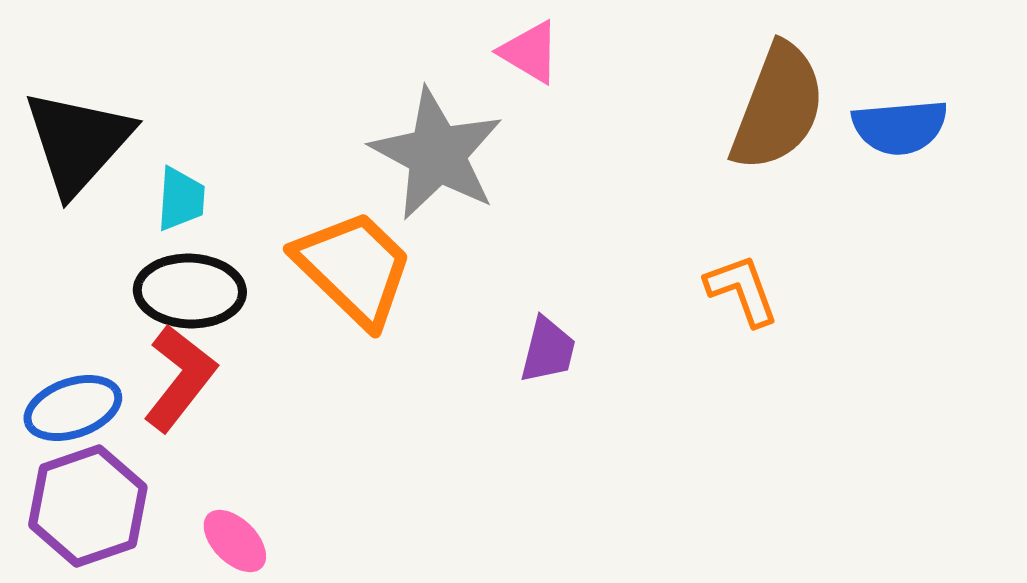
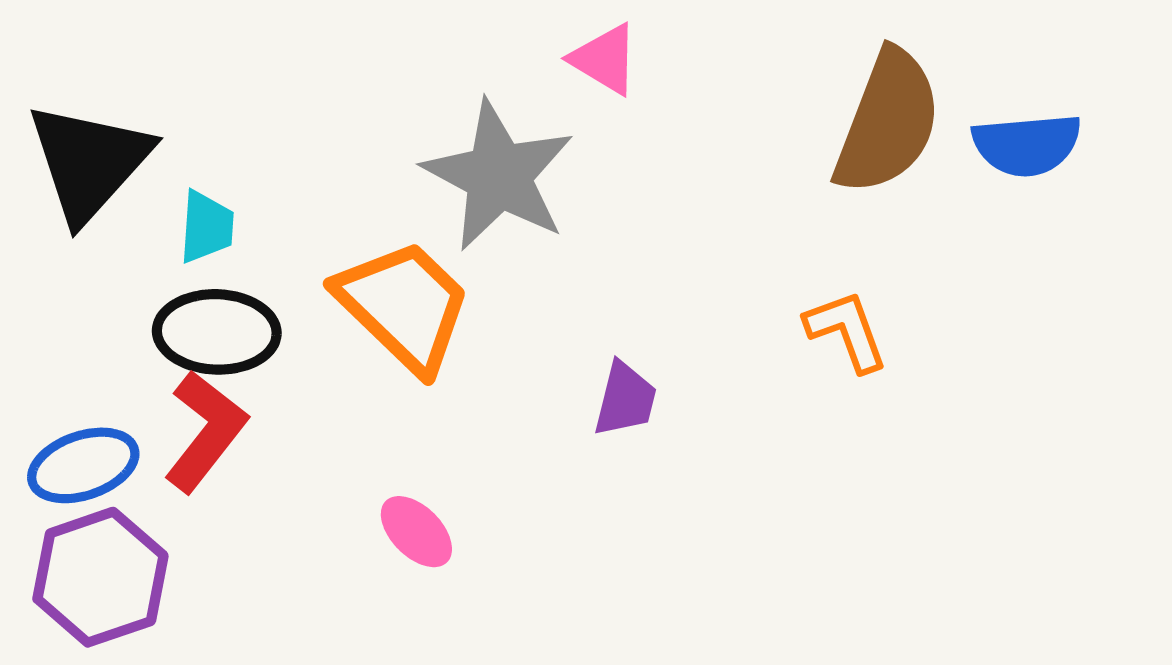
pink ellipse: (235, 541) -> (416, 532), moved

